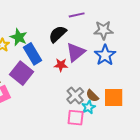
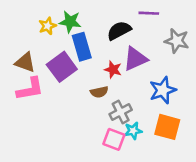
green star: (19, 37) -> (70, 22), turned -30
blue star: (105, 55) -> (163, 90), moved
brown semicircle: (92, 96) -> (99, 92), moved, turned -72

